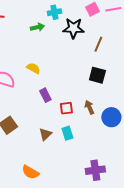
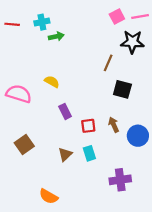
cyan cross: (54, 12) -> (42, 22), moved
black star: (73, 28) -> (132, 42), moved
brown line: (98, 44) -> (108, 63), moved
purple cross: (95, 170) -> (120, 180), moved

